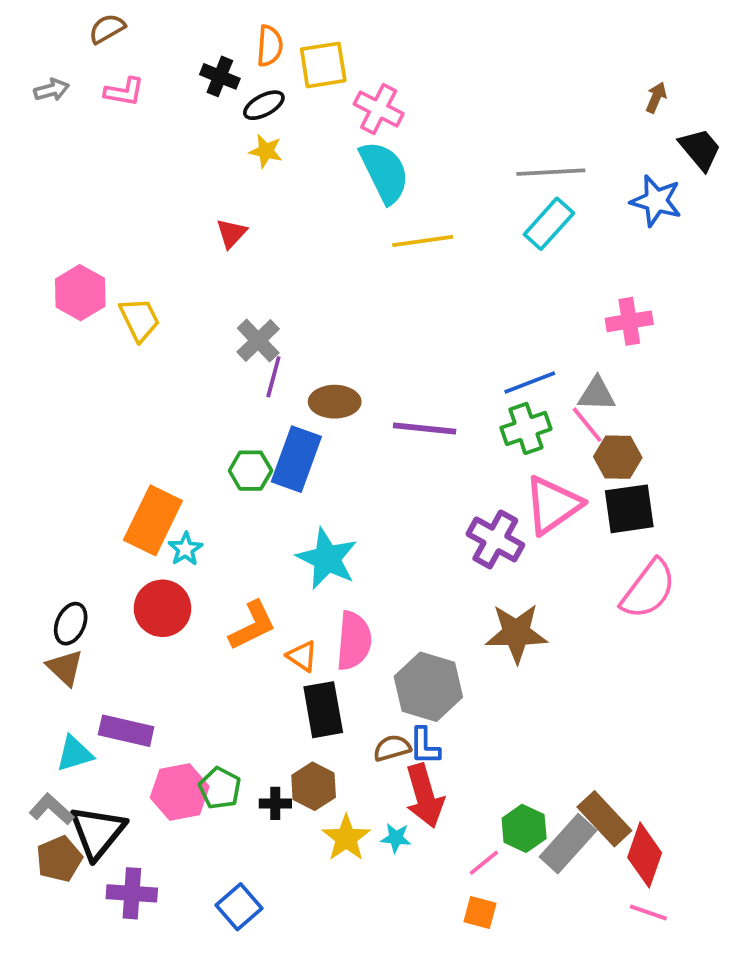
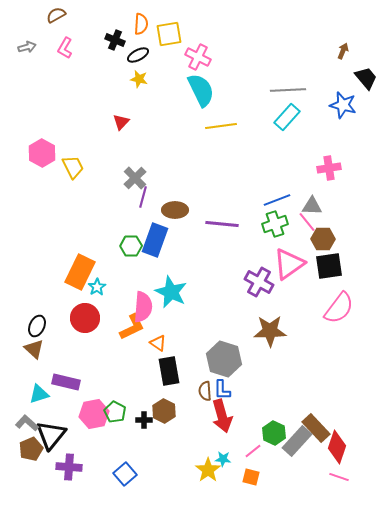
pink L-shape: (124, 92) -> (65, 48), turned 110
pink semicircle: (354, 641) -> (143, 307), moved
brown semicircle: (392, 748) -> (205, 391), turned -78
yellow star: (346, 838) -> (208, 470), moved
cyan star: (396, 838) -> (223, 459), moved

